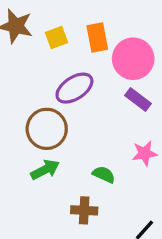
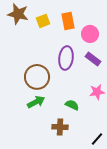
pink circle: (133, 59) -> (90, 34), size x0.7
purple ellipse: (74, 88) -> (66, 58), moved, turned -50

